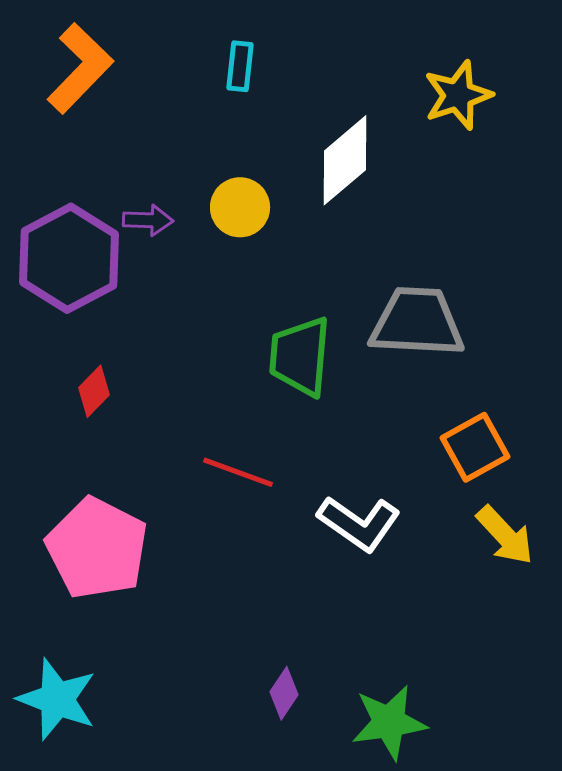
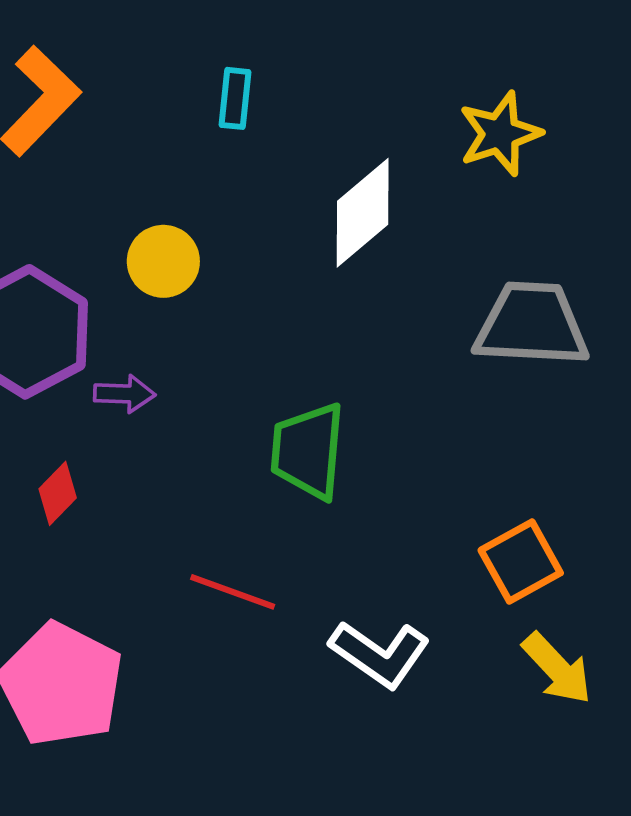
yellow circle: (240, 207) -> (163, 261), moved
purple arrow: (148, 220) -> (124, 394), moved
gray trapezoid: (417, 322) -> (532, 325), moved

